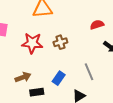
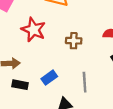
brown cross: (60, 42) -> (74, 41), moved

